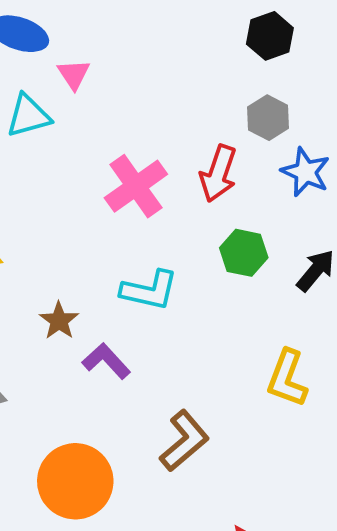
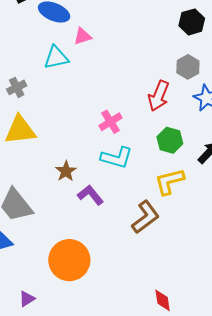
pink triangle: (74, 74) -> (83, 36), turned 42
pink cross: (136, 186) -> (111, 122), moved, size x0.7
yellow L-shape: (287, 378) -> (169, 181), moved, turned 52
brown L-shape: (184, 441) -> (145, 217), moved

